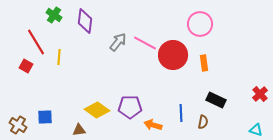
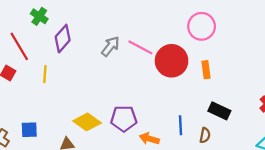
purple diamond: (85, 21) -> (63, 39), moved, turned 35
yellow line: (59, 57) -> (45, 74), moved

